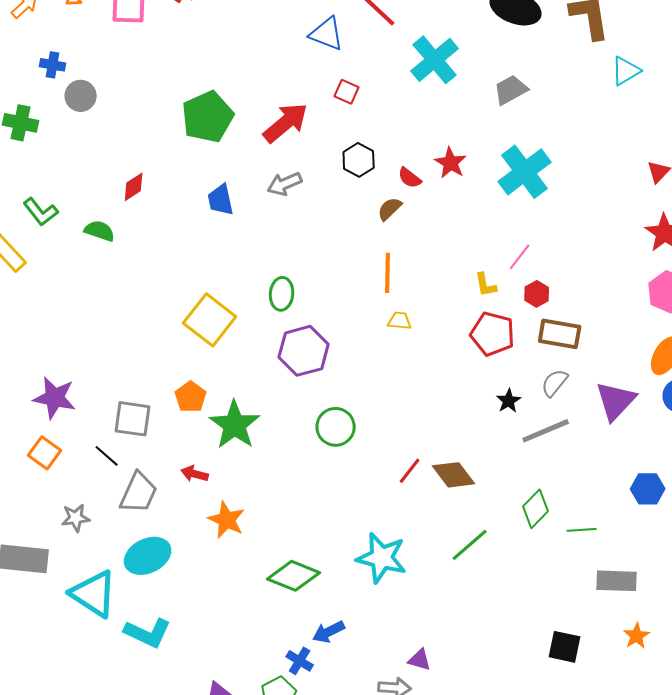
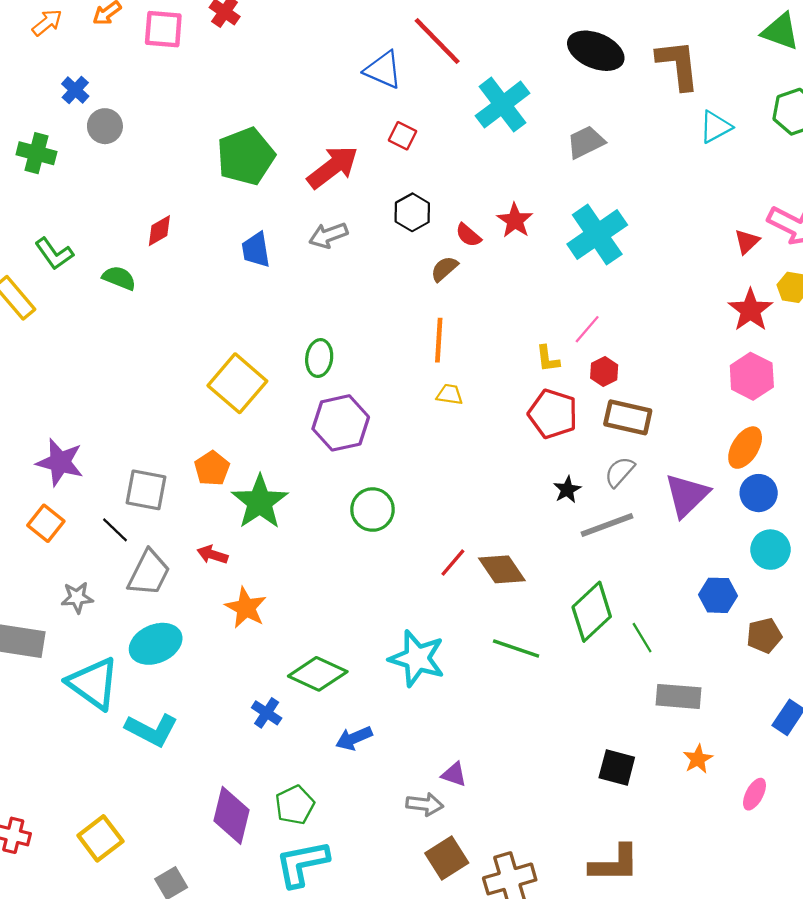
blue cross: (53, 65) -> (75, 90), turned 30
green diamond: (536, 509) -> (592, 612), size x1.4
green line: (582, 530) -> (642, 638), turned 60
green line: (470, 545) -> (516, 648), turned 57
blue cross: (300, 661) -> (267, 713), moved

